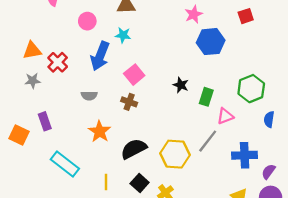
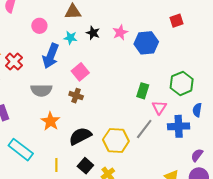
pink star: (194, 14) -> (120, 32), moved
black star: (181, 85) -> (93, 33), moved
gray semicircle: (89, 96) -> (41, 90), size x1.5
pink triangle: (225, 116) -> (159, 107), turned -35
blue cross: (245, 155) -> (179, 126), moved

